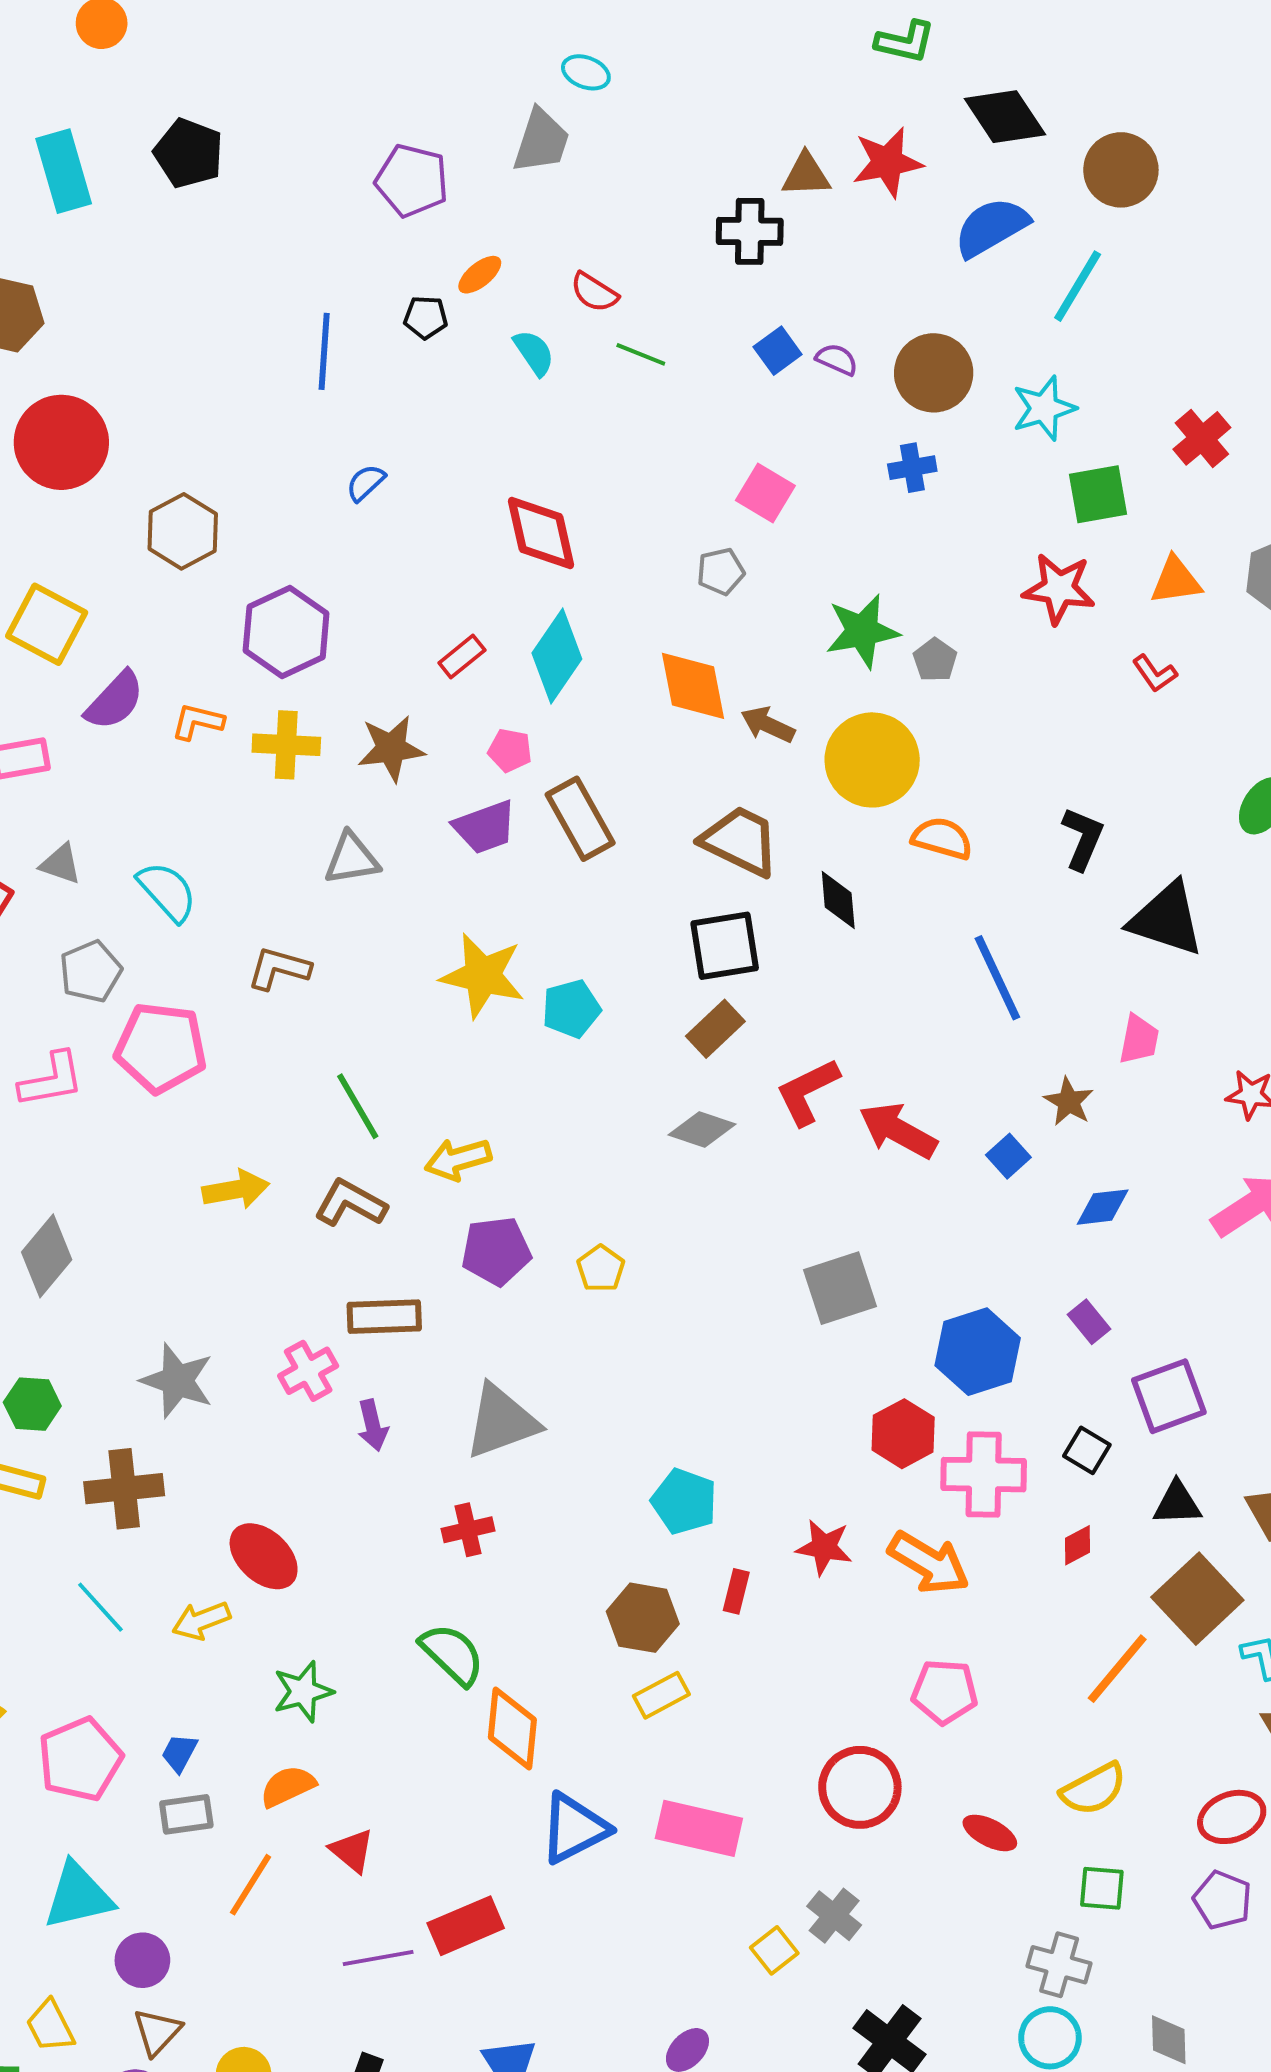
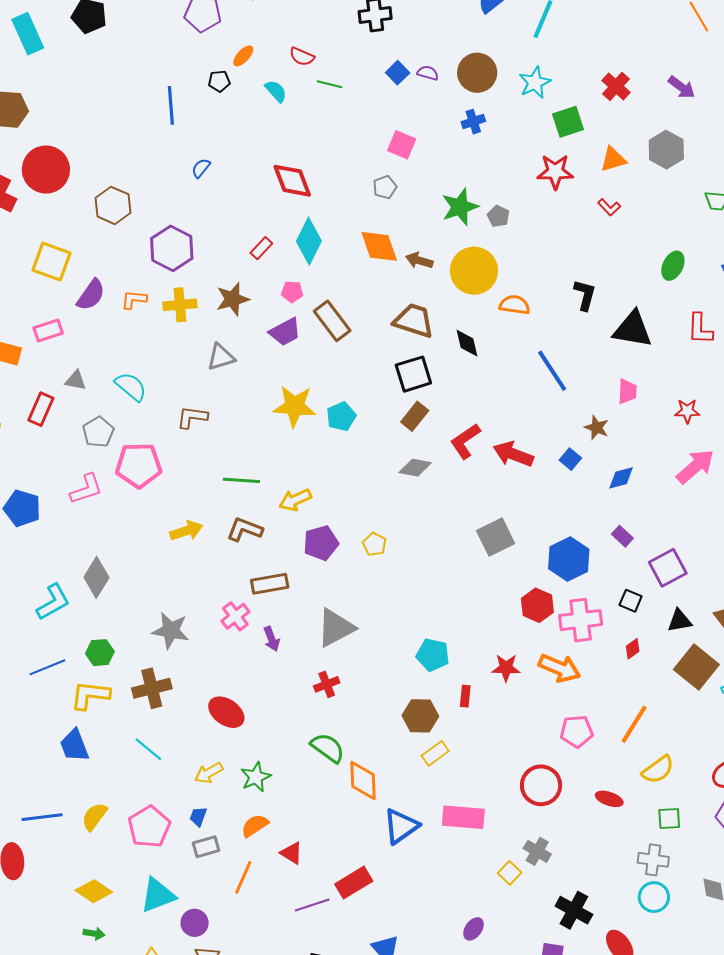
green line: (358, 1106) -> (241, 480), turned -48
yellow arrow: (201, 1621) -> (209, 773), moved
orange line: (1117, 1669) -> (634, 724), moved

